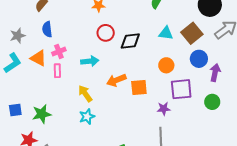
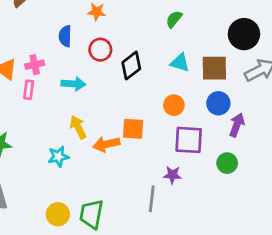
blue semicircle: (47, 29) -> (65, 36), moved
brown square: (192, 33) -> (214, 68), turned 30
black diamond: (130, 41) -> (131, 66), turned -40
orange arrow: (116, 80) -> (106, 144), moved
yellow arrow: (85, 94) -> (78, 127), moved
purple star: (164, 109) -> (172, 175), moved

